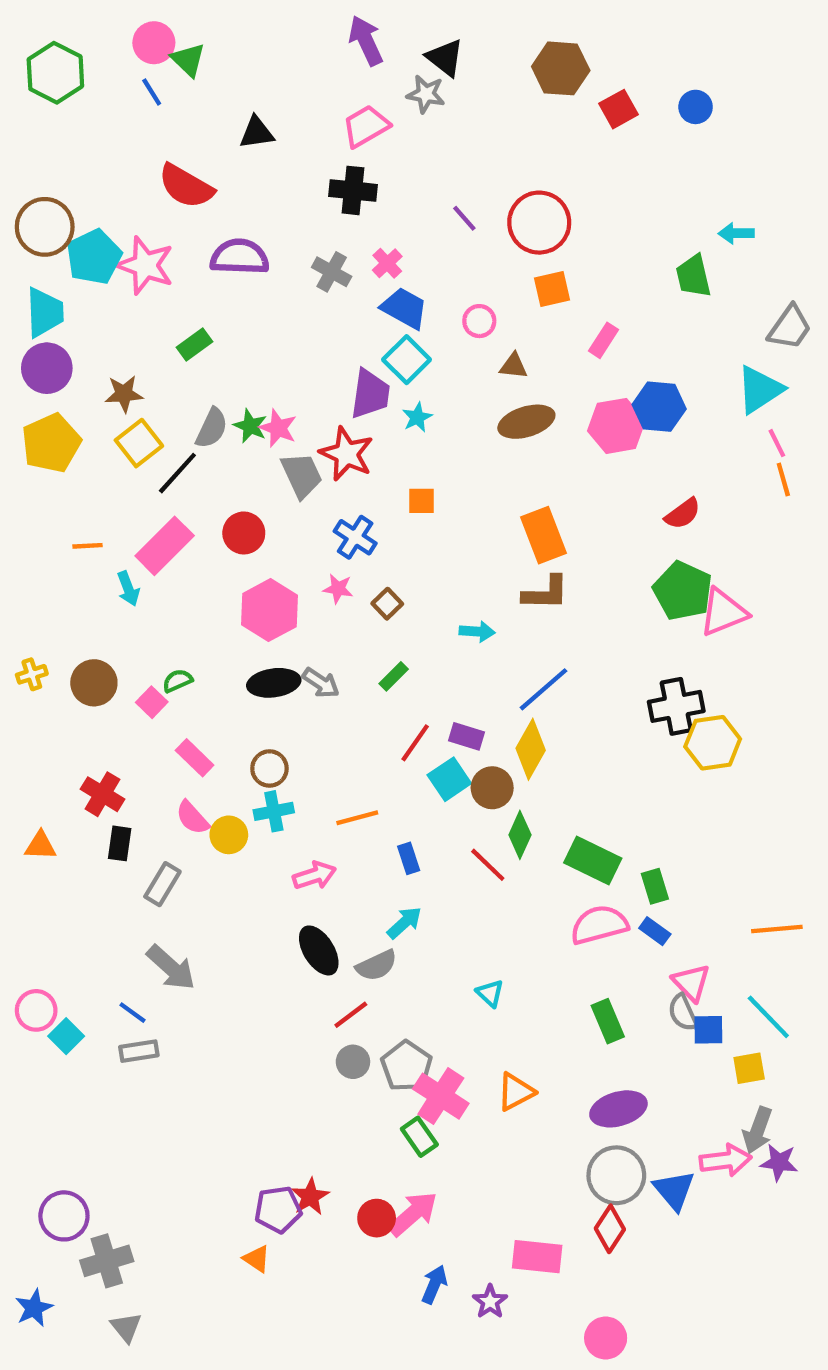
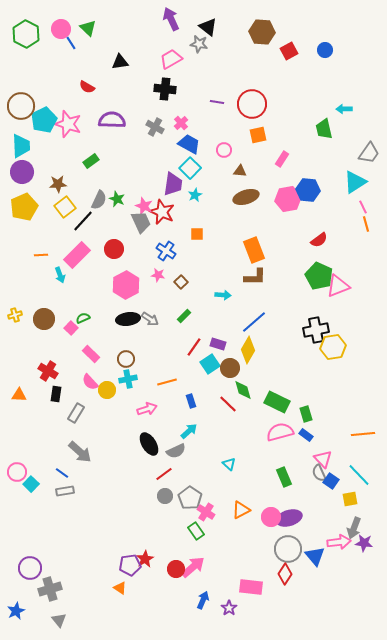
pink circle: (154, 43) -> (61, 29), moved
red semicircle: (186, 186) -> (87, 87), size x0.6
purple line: (464, 218) -> (217, 102), turned -40
pink star: (278, 428) -> (144, 206), moved
green diamond: (520, 835) -> (243, 390), turned -40
blue square: (708, 1030) -> (331, 481), turned 35
pink cross: (441, 1096) -> (206, 512), size x0.7
pink circle: (606, 1338) -> (271, 517), moved

